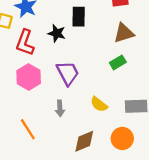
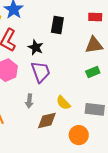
black star: (57, 33) -> (36, 47), moved
green rectangle: (118, 62) -> (93, 72), moved
brown diamond: (84, 141) -> (47, 120), moved

